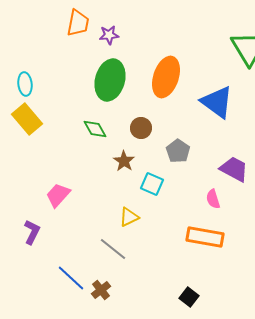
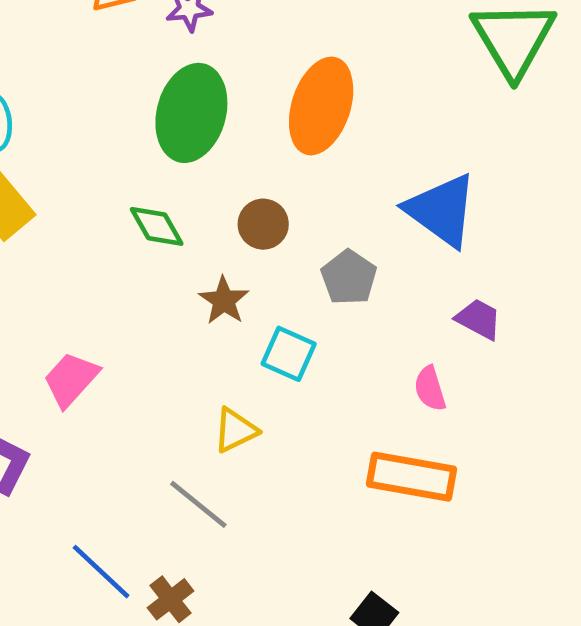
blue triangle: (217, 102) -> (442, 210), moved
purple trapezoid: (234, 169) -> (479, 319), size x0.7

